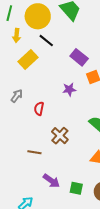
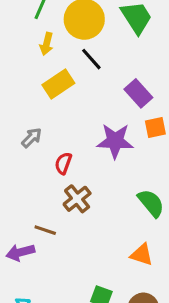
purple star: (69, 89) -> (115, 141), size x1.6
brown cross: (60, 136) -> (77, 199), moved
purple arrow: (51, 181) -> (20, 252), moved, turned 120

